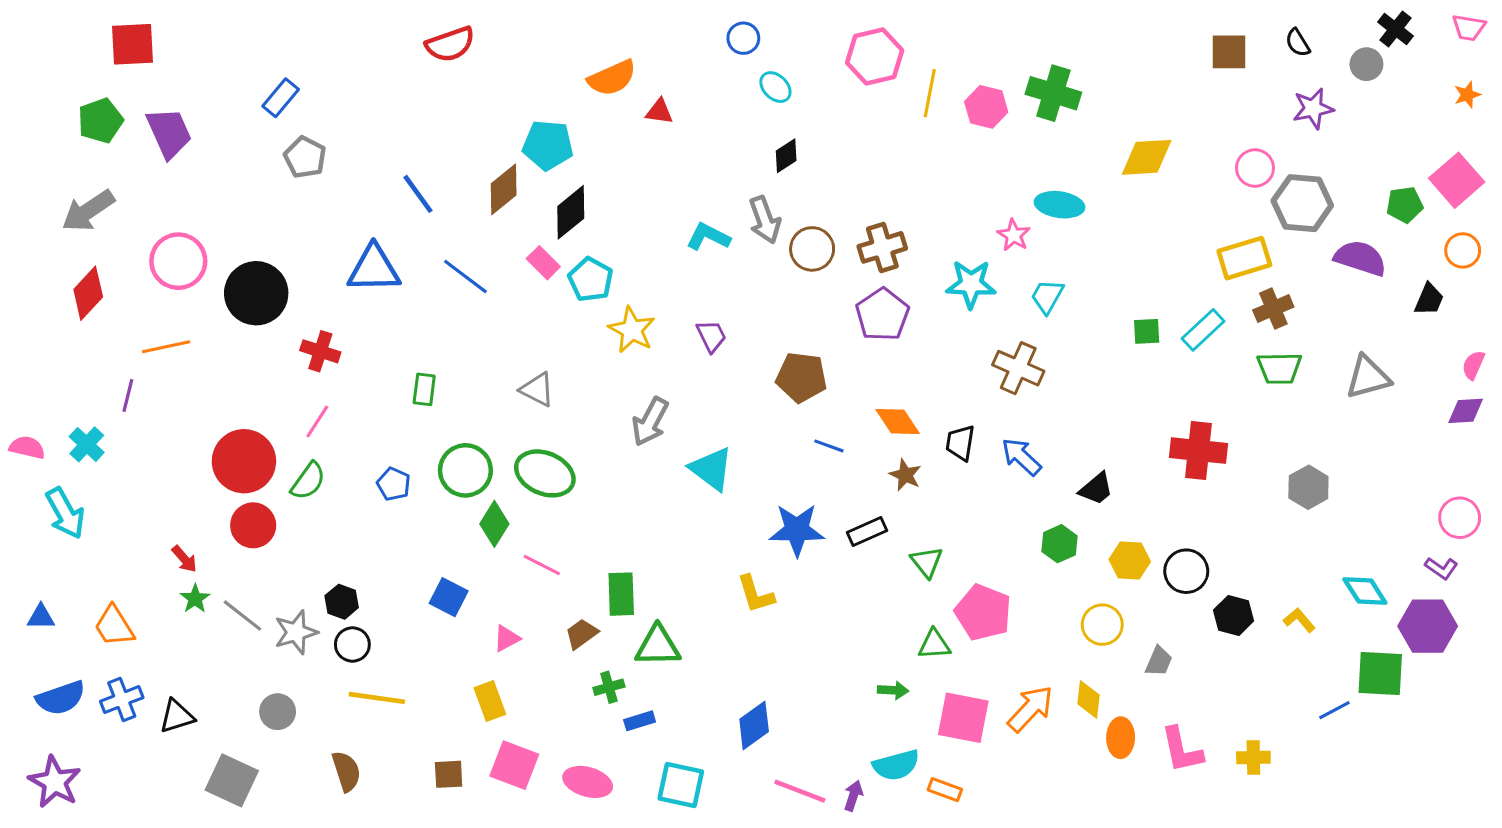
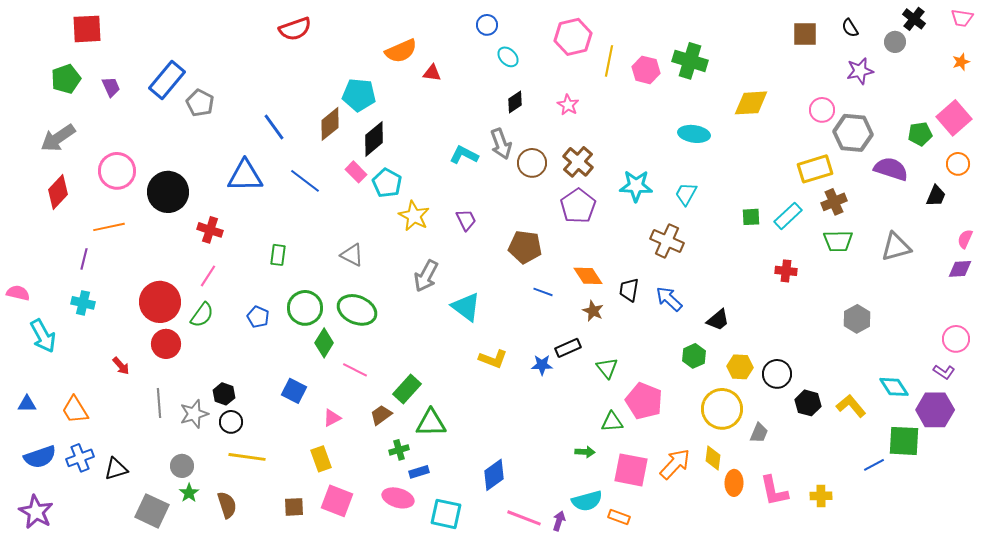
blue rectangle: (281, 98) -> (167, 80), moved, size x1.5
purple trapezoid: (169, 133) -> (111, 87), size x0.6
pink star: (1014, 235) -> (568, 105), moved
brown cross: (882, 247) -> (578, 162), turned -32
cyan cross: (87, 444) -> (83, 303), moved, turned -30
red cross: (1198, 451) -> (786, 271), moved, size x0.6
blue star: (797, 530) -> (542, 365), moved, size x0.6
green rectangle: (621, 594) -> (407, 389), turned 44
yellow L-shape: (756, 594) -> (493, 359), moved, turned -52
green star: (195, 599) -> (189, 493), moved
gray line: (242, 615) -> (159, 403), turned 48
yellow L-shape: (1299, 620) -> (851, 406), size x1.4
yellow circle: (1102, 625) -> (722, 409), size x1.5
pink ellipse: (588, 782) -> (398, 498), moved

